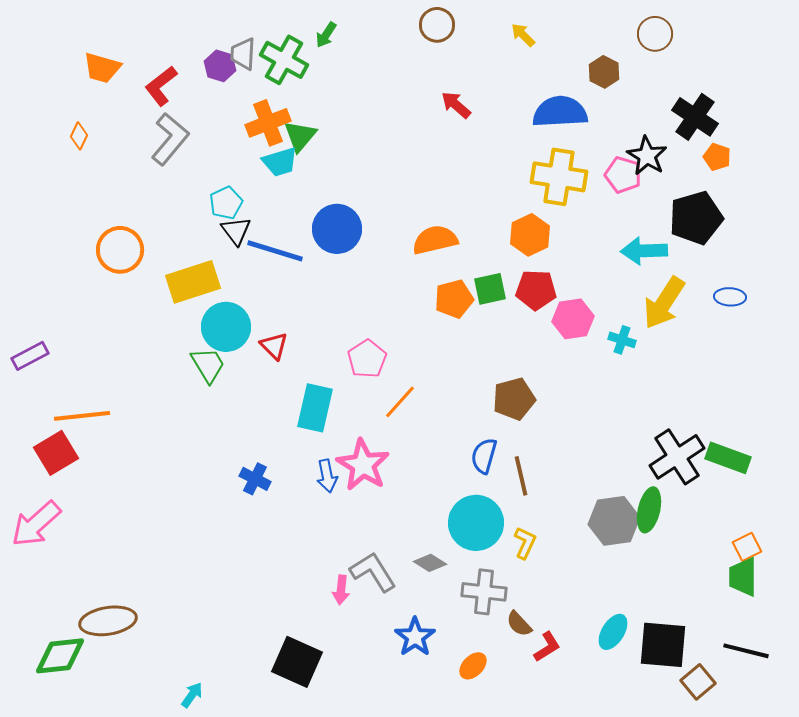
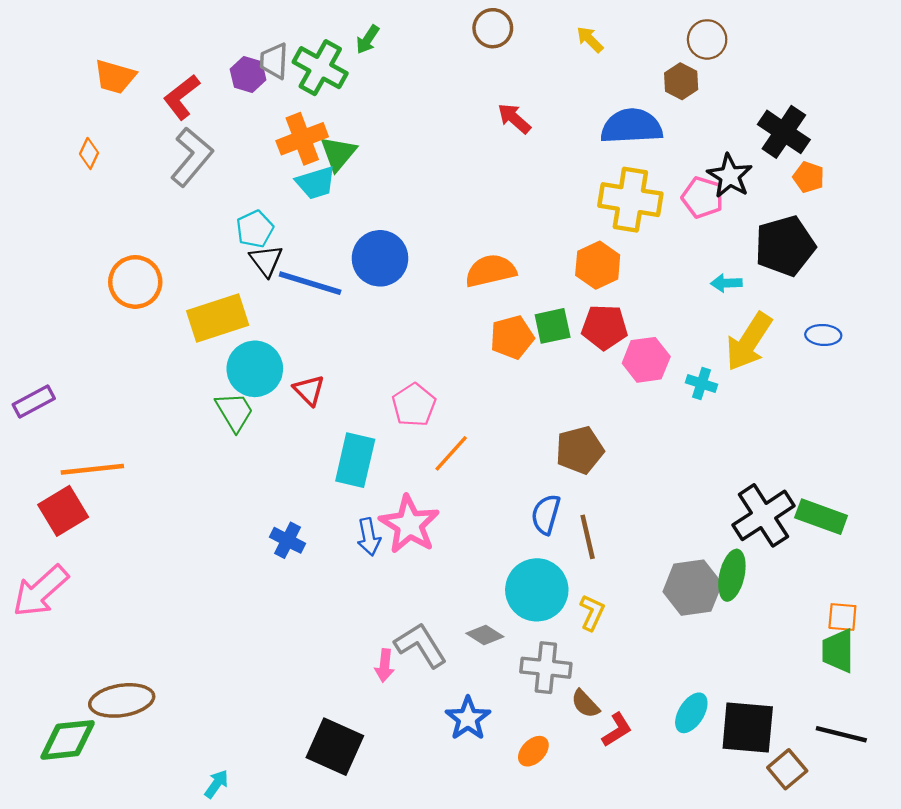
brown circle: (655, 34) -> (707, 39), moved
cyan arrow: (644, 251) -> (726, 283), size x0.6
orange square: (747, 547) -> (842, 617), turned 32

